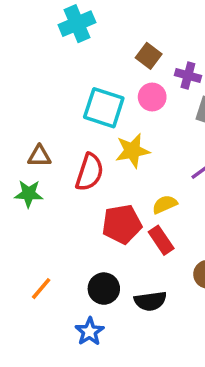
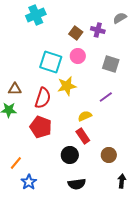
purple cross: (188, 76) -> (98, 30), moved
red pentagon: (122, 224) -> (41, 127), moved, turned 30
black circle: (104, 289) -> (70, 155), moved
black semicircle: (150, 301) -> (77, 184), moved
blue star: (90, 332) -> (29, 182), moved

